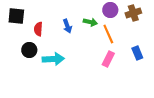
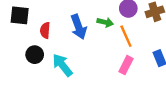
blue arrow: (67, 26) -> (79, 27), size x1.5
cyan arrow: (53, 59) -> (62, 65), turned -125

